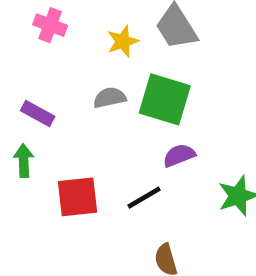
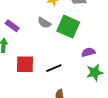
gray semicircle: (110, 98) -> (44, 23), turned -144
purple semicircle: (179, 155) -> (88, 52), moved

